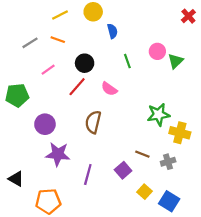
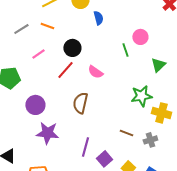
green line: (127, 61) -> (125, 50), moved
green triangle: (176, 61) -> (158, 65), moved
purple square: (123, 170) -> (104, 159), moved
purple line: (88, 174) -> (85, 147), moved

